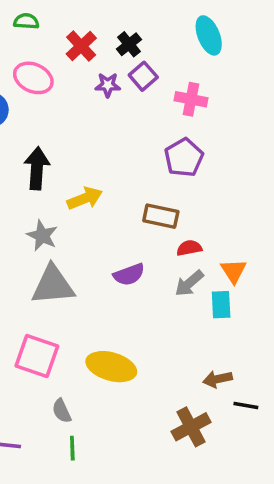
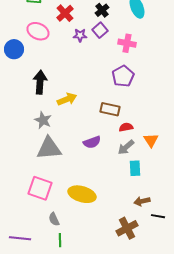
black cross: (129, 44) -> (102, 10), moved
cyan rectangle: (221, 305) -> (135, 168), moved

